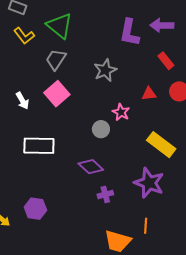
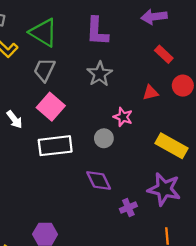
purple L-shape: (129, 33) -> (97, 31), moved
white rectangle: (39, 146) -> (55, 146), moved
purple diamond: (91, 167) -> (99, 180), turned 30
purple cross: (105, 194) -> (128, 208), moved

